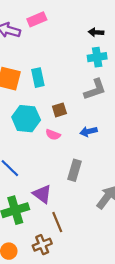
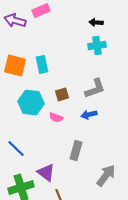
gray L-shape: (95, 89) -> (95, 88), moved

